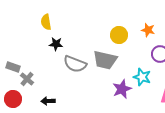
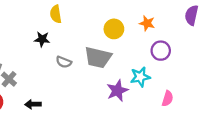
yellow semicircle: (46, 22) -> (56, 14), moved
gray semicircle: (75, 64) -> (64, 62), size x0.6
cyan star: (142, 77) -> (140, 77), turned -30

